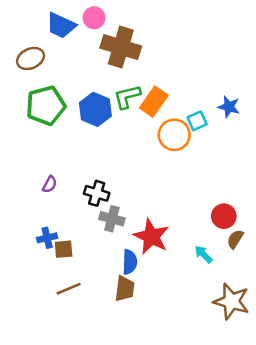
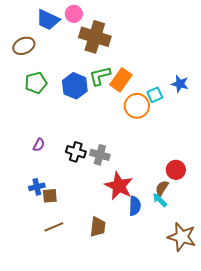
green pentagon: (46, 106) -> (36, 83), size x0.7
gray cross: (112, 219) -> (100, 155), moved
brown semicircle: (235, 239) -> (162, 188), moved
blue semicircle: (130, 262) -> (135, 206), moved

